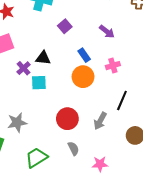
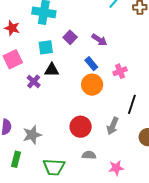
purple arrow: (107, 32) -> (99, 40), moved
cyan square: (39, 83) -> (46, 47), moved
gray semicircle: (73, 148) -> (89, 155), turned -56
green trapezoid: (36, 158) -> (54, 167), turned -140

